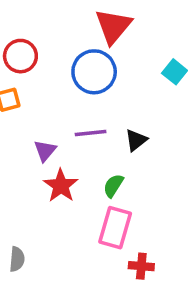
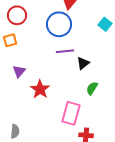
purple line: (91, 133) -> (65, 51), moved
purple triangle: (45, 151) -> (19, 71), moved
green semicircle: (113, 186) -> (92, 88), moved

